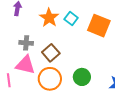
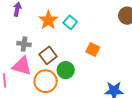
orange square: (99, 26) -> (93, 50), moved, size x0.6
green circle: (82, 77) -> (66, 70), moved

